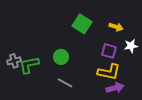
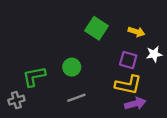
gray cross: (14, 61) -> (16, 100), moved
gray line: (65, 83) -> (76, 98), turned -49

